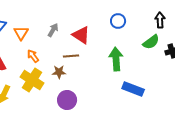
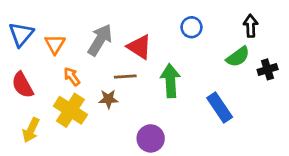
gray arrow: (53, 30) -> (100, 40), size x1.6
green arrow: (116, 59) -> (170, 81), moved
blue rectangle: (133, 89) -> (220, 107), moved, turned 35
purple circle: (67, 100) -> (151, 138), moved

